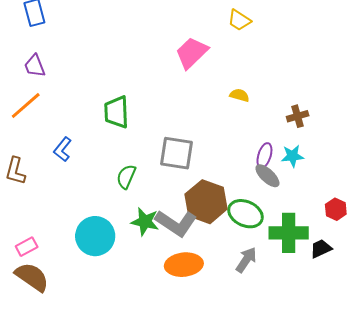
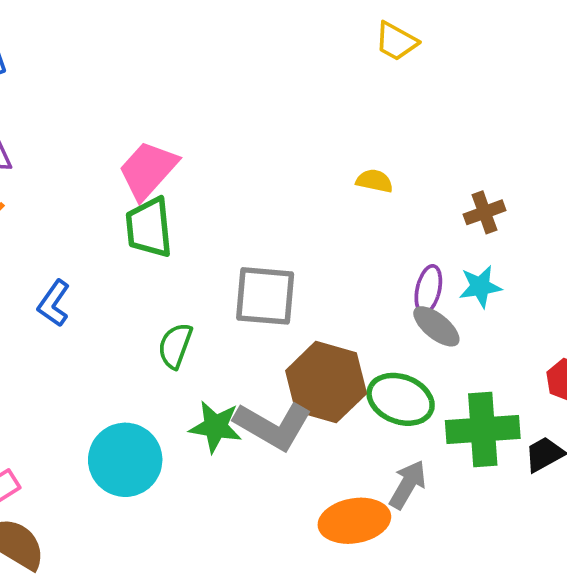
yellow trapezoid: (239, 20) -> (396, 41), moved
pink trapezoid: (192, 53) -> (148, 170), moved
orange ellipse: (184, 265) -> (354, 521), moved

